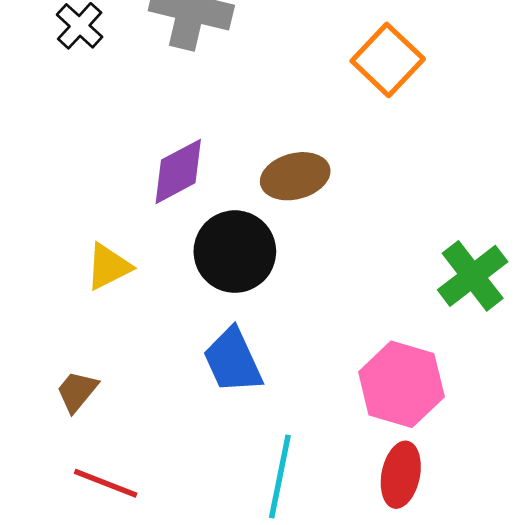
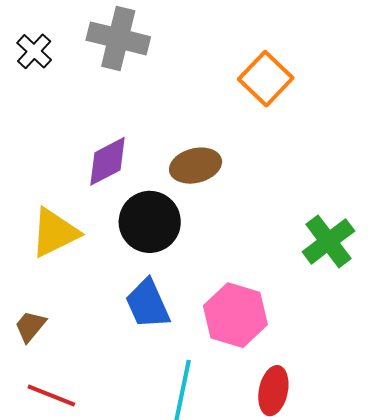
yellow triangle: (108, 267) -> (55, 233), size x1.4
pink hexagon: (401, 384) -> (235, 315), moved

